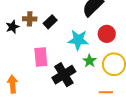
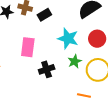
black cross: (64, 75) -> (47, 69), size x0.7

